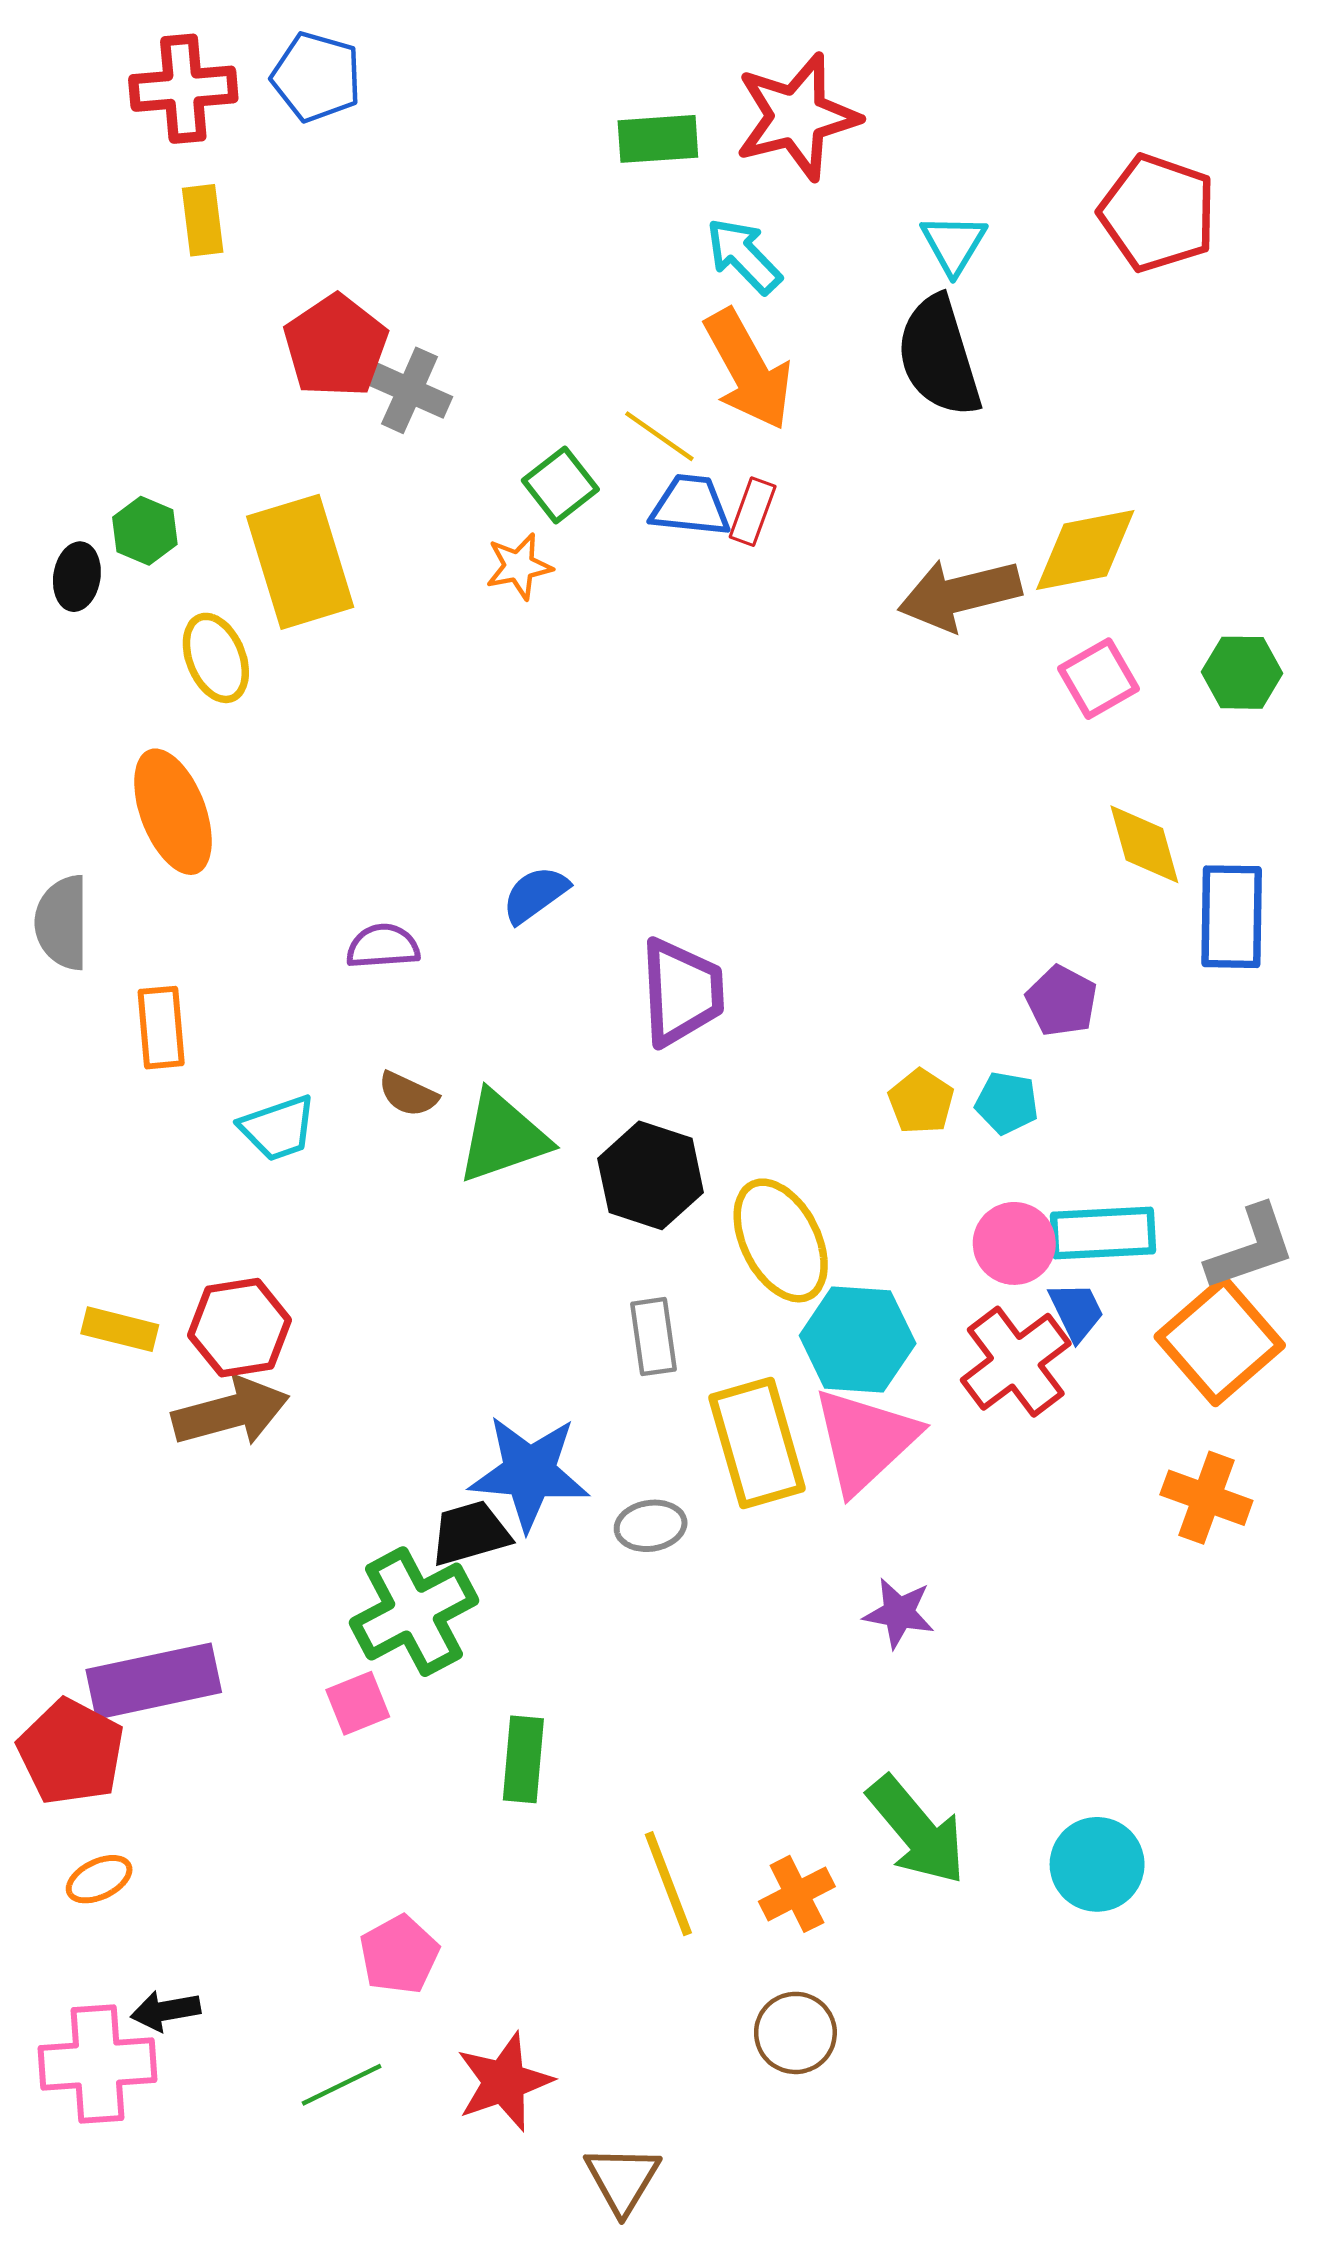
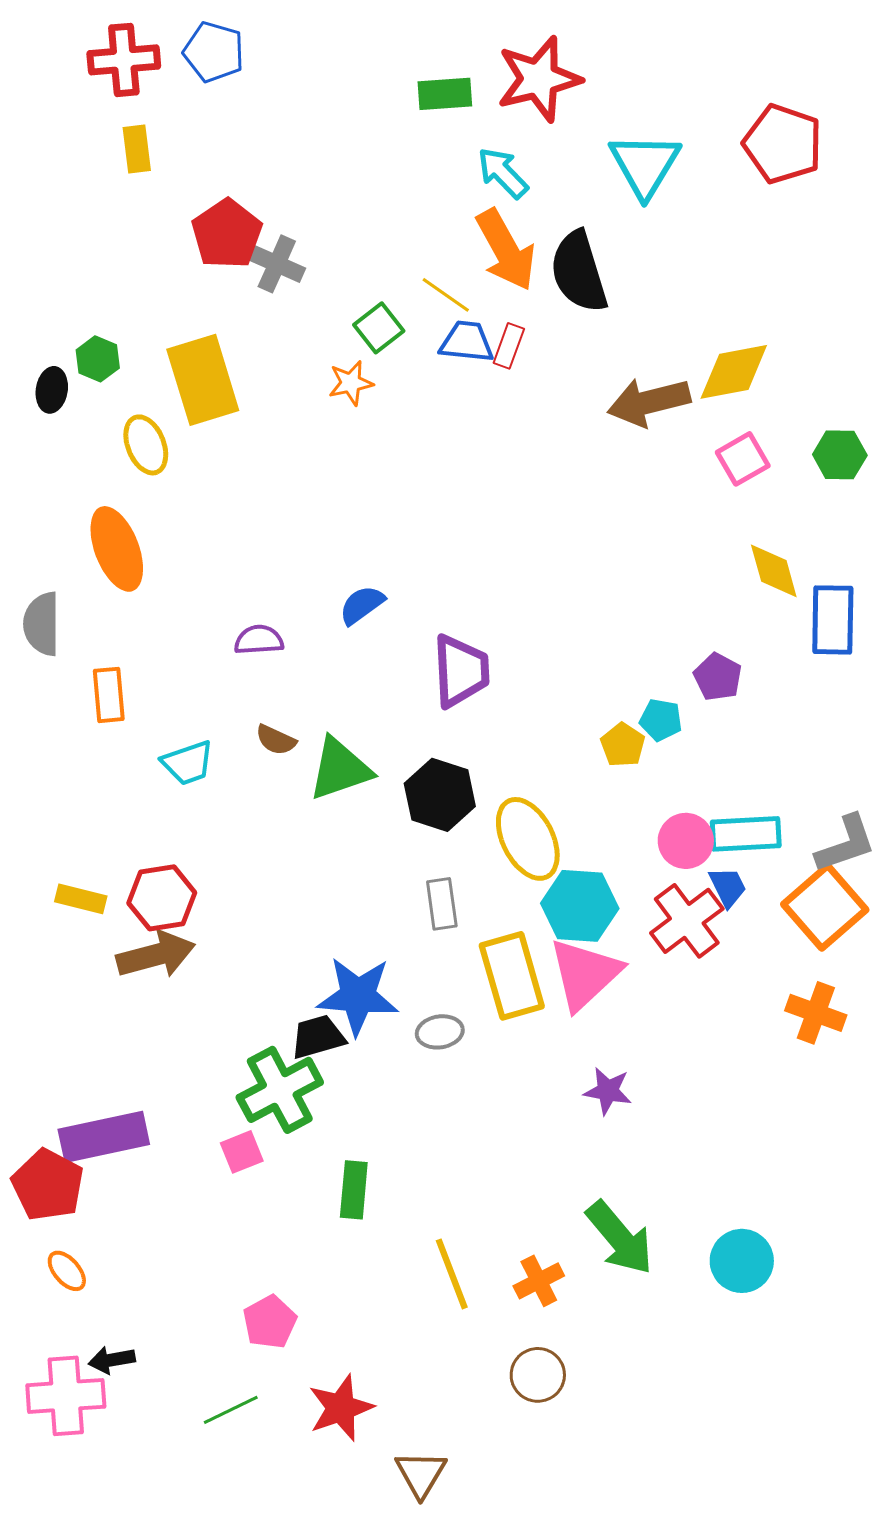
cyan triangle: (954, 244) -> (645, 165), size x1.6
black semicircle: (939, 356) -> (579, 272), moved
cyan pentagon: (1007, 1103) -> (661, 720), moved
orange ellipse: (99, 1879) -> (67, 1271), turned 75

